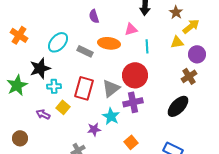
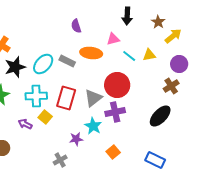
cyan ellipse: (58, 42) -> (43, 64), moved
yellow triangle: (177, 42) -> (149, 55), moved
cyan line: (147, 46) -> (129, 56), turned -48
black star: (40, 68) -> (15, 67), moved
cyan cross: (54, 86) -> (36, 96), size x1.5

